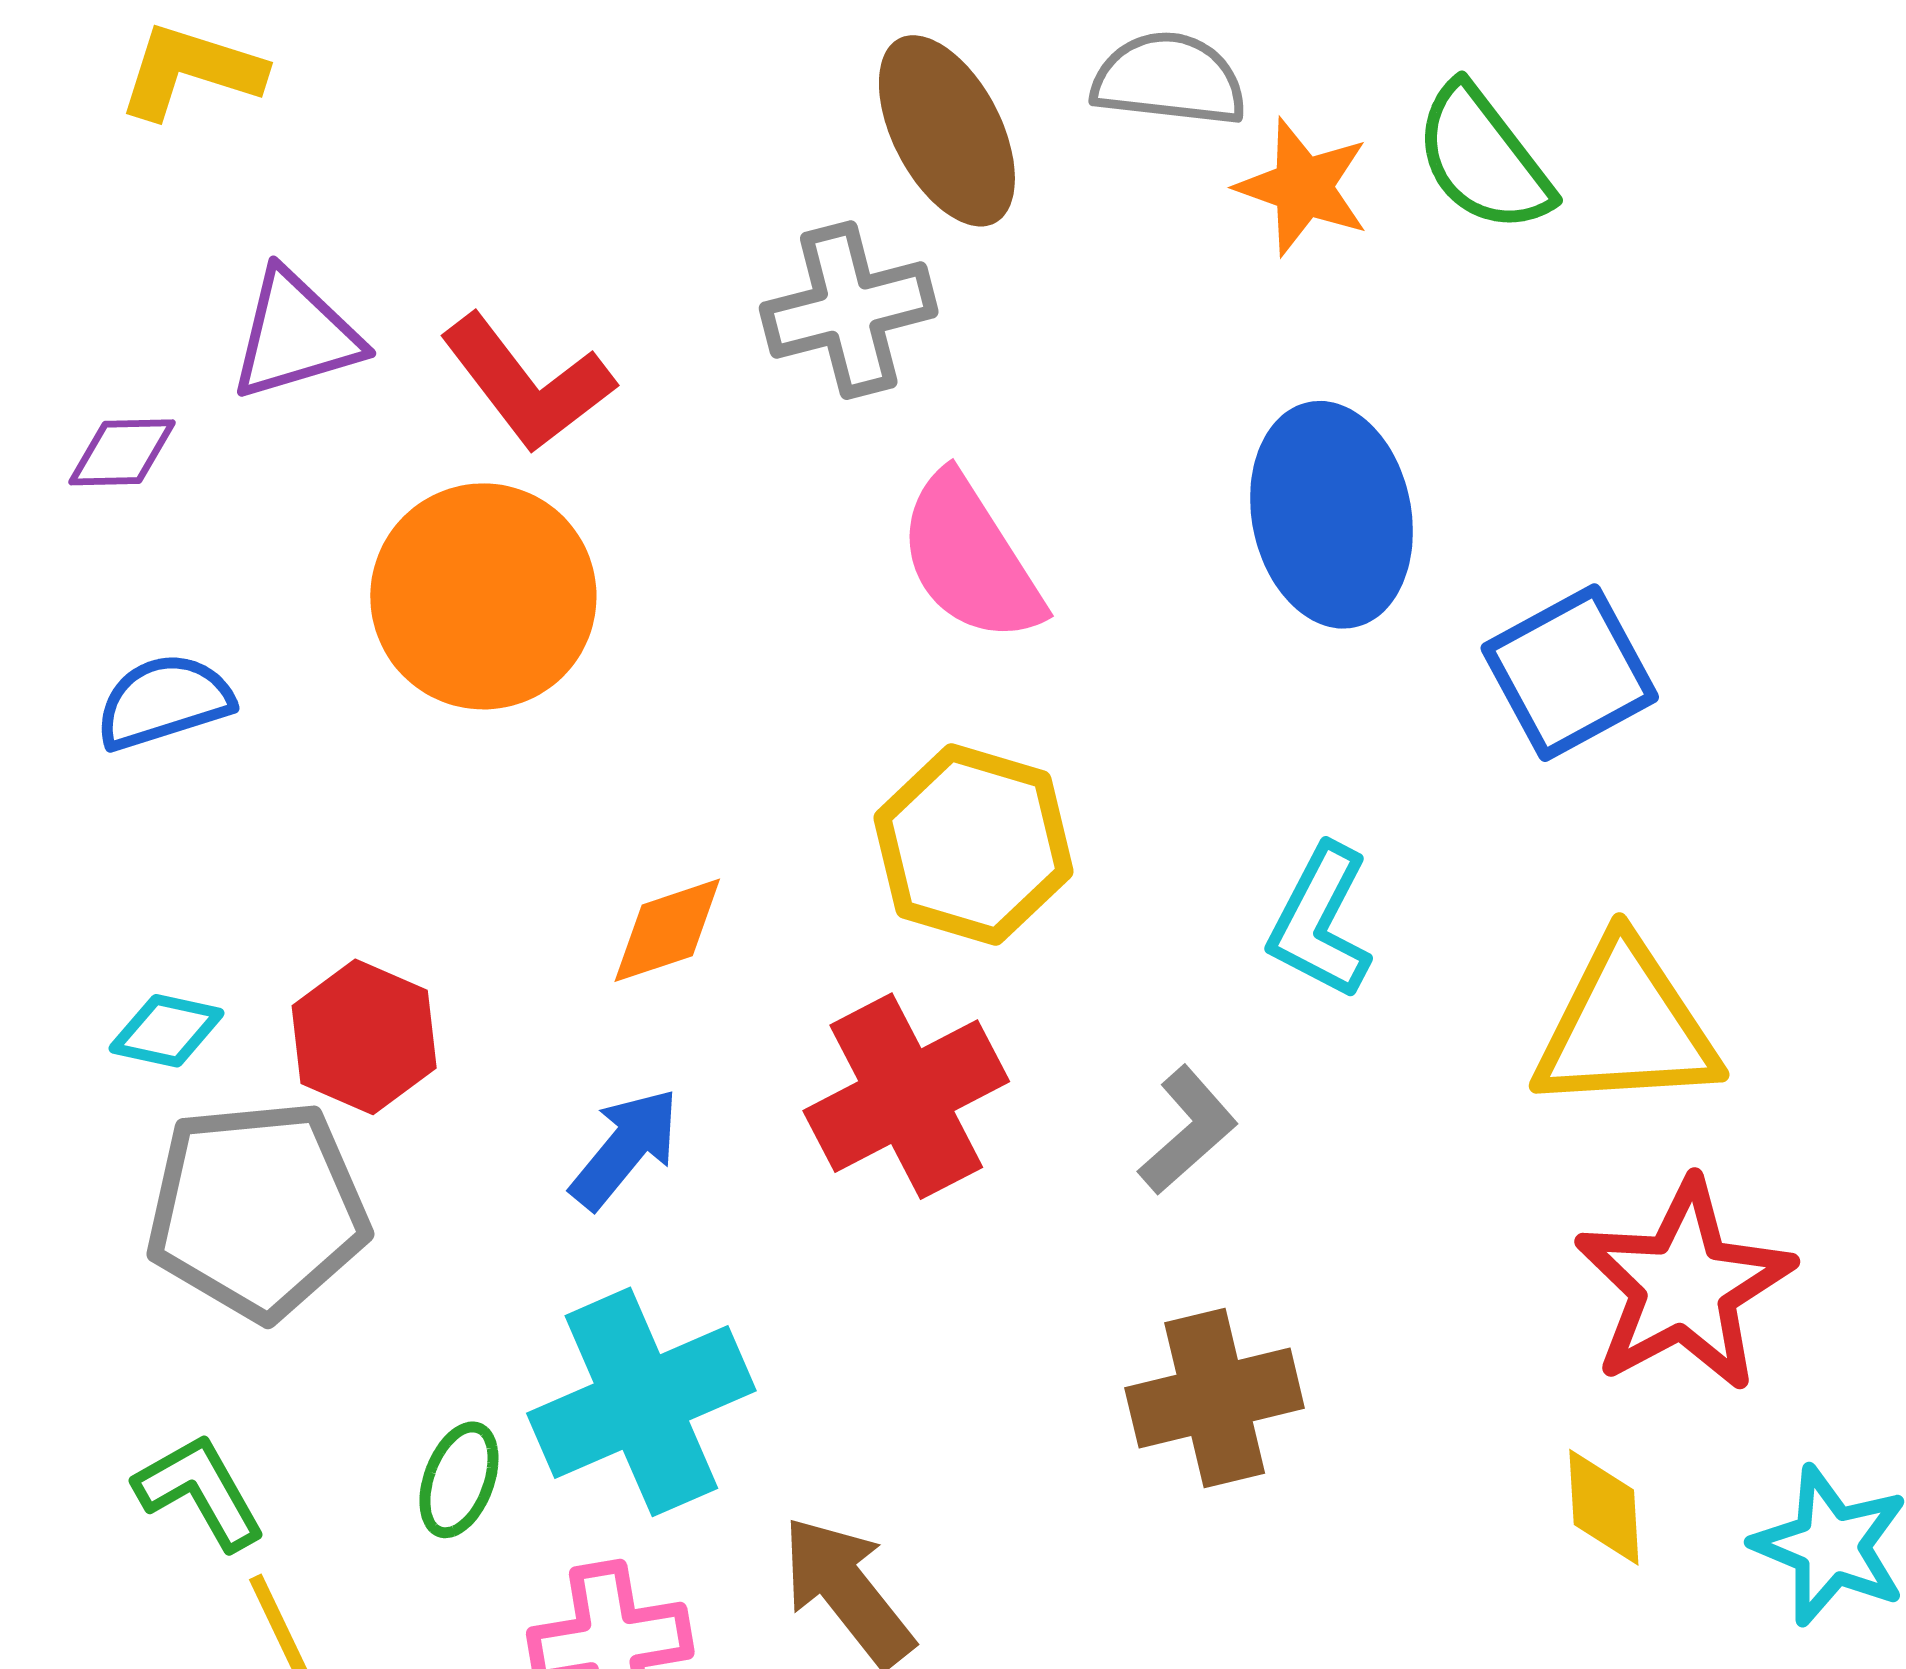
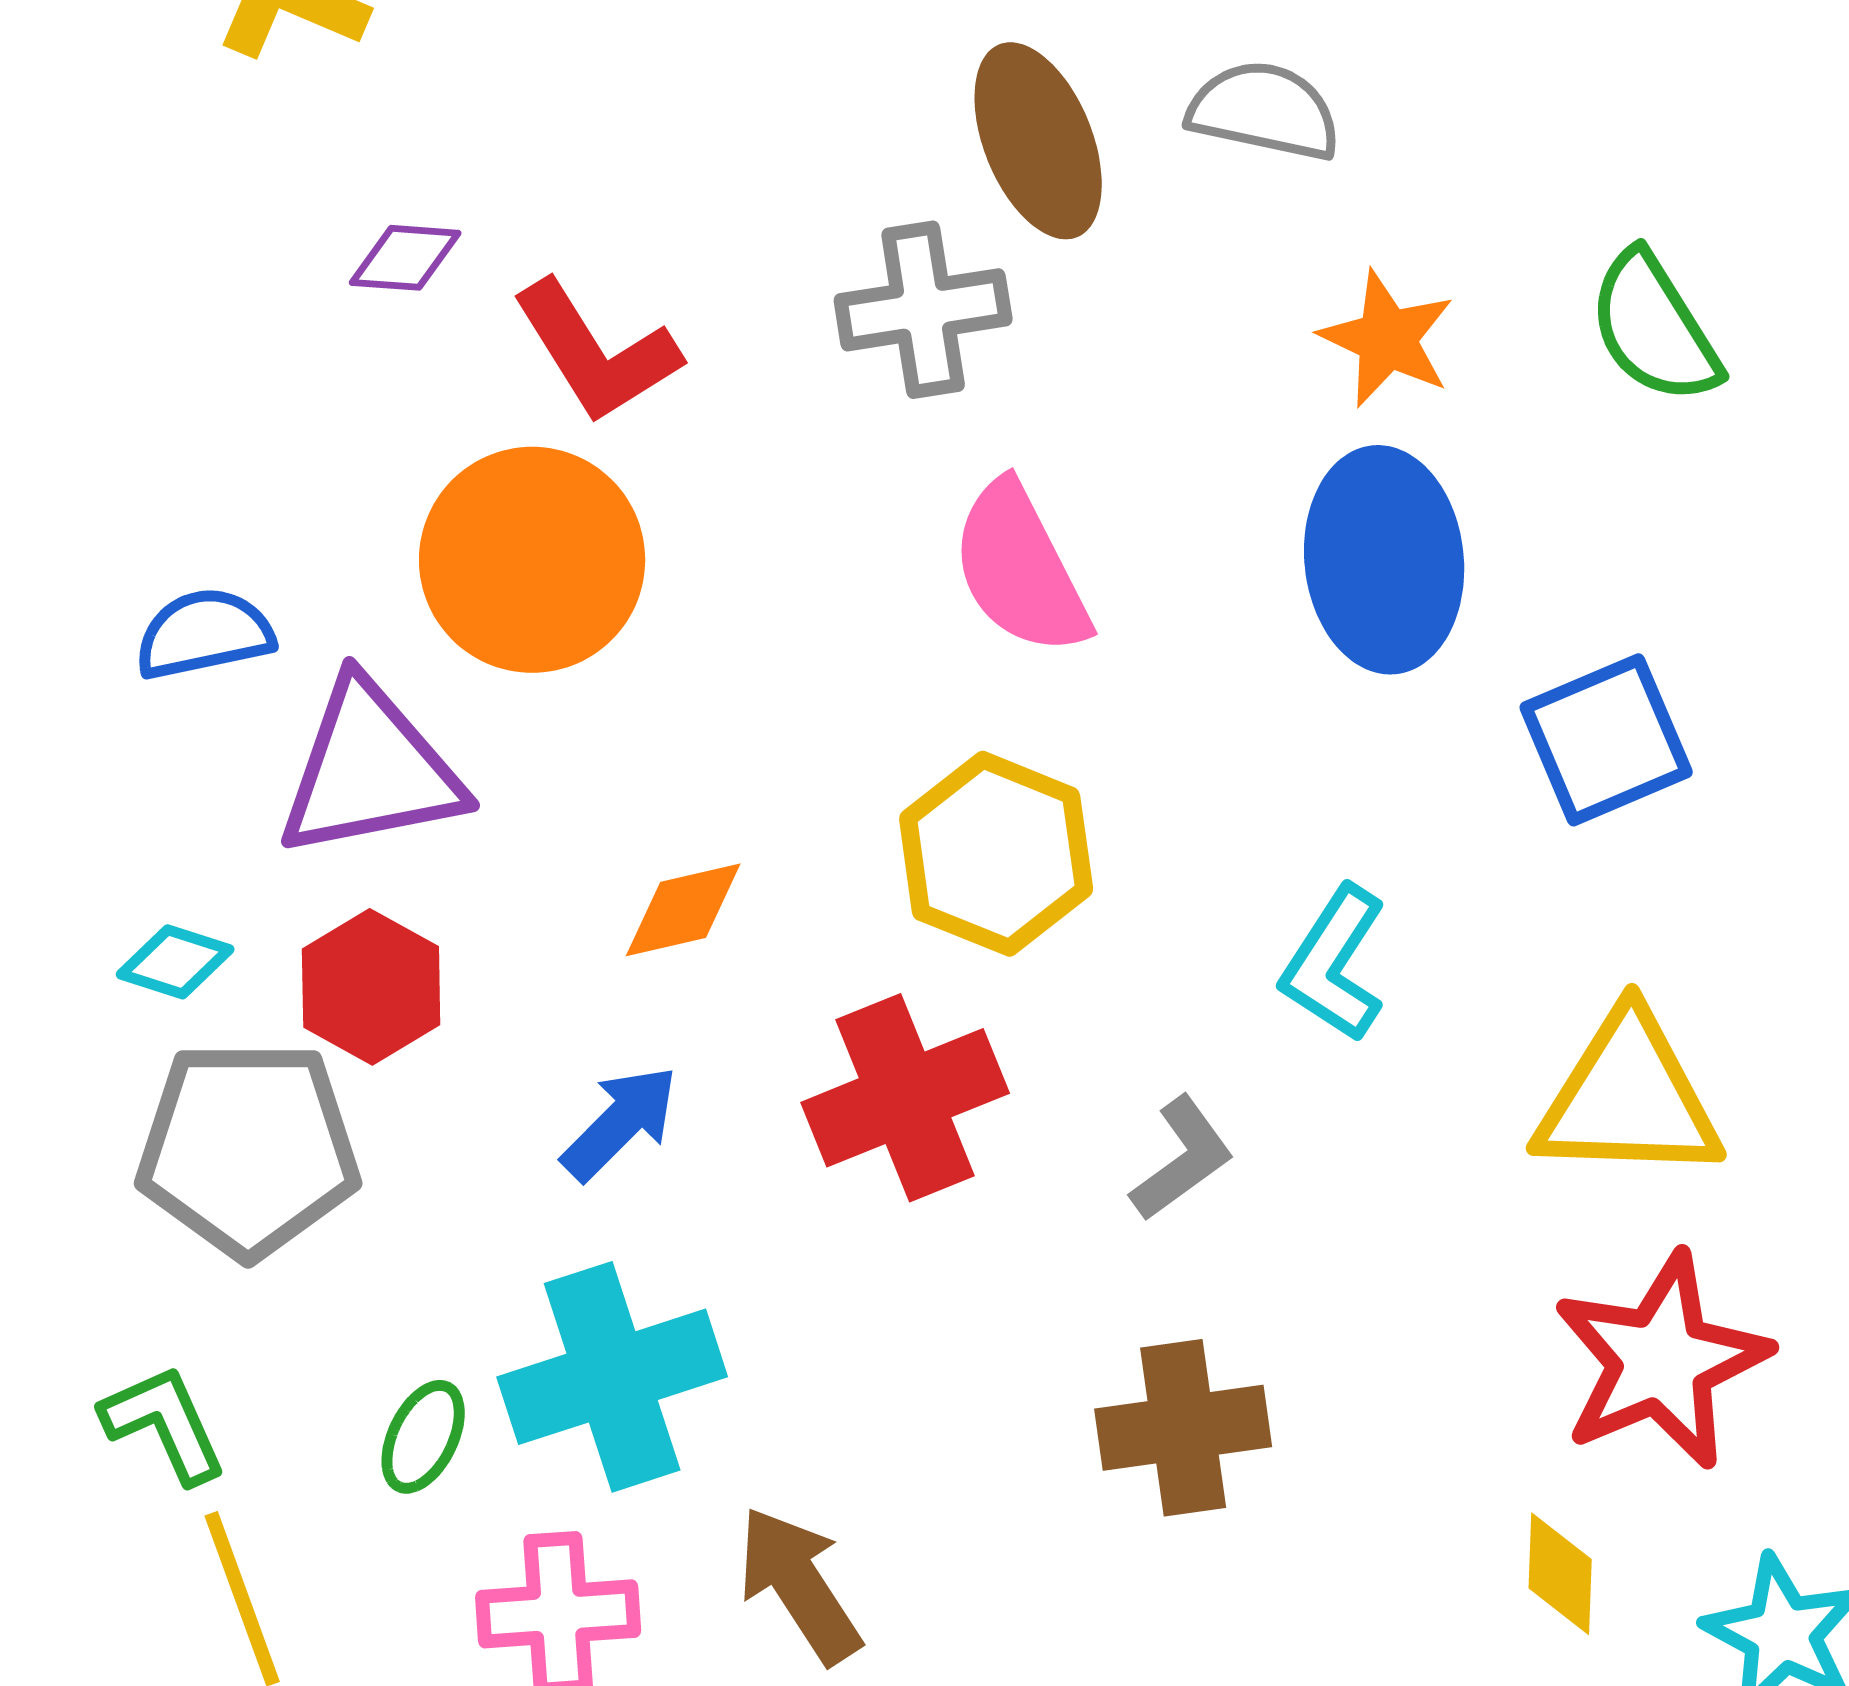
green semicircle: (1483, 159) -> (1654, 328), moved
orange star: (1303, 187) -> (1387, 339), moved
purple triangle: (296, 335) -> (370, 770), moved, size x1.4
purple diamond: (122, 452) -> (405, 258), moved

